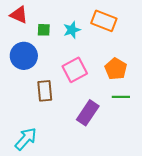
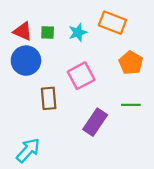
red triangle: (19, 15) -> (23, 31), moved
orange pentagon: (116, 69) -> (131, 63), moved

